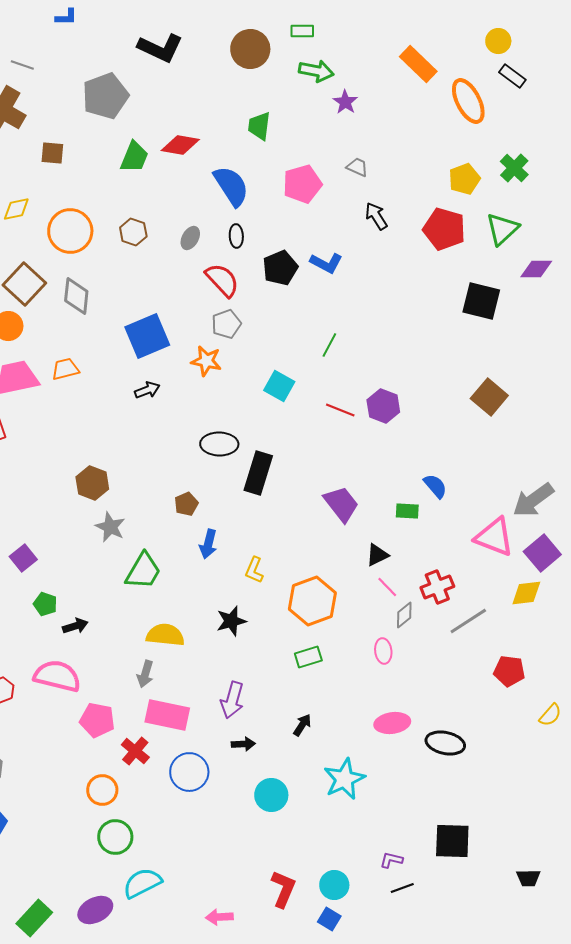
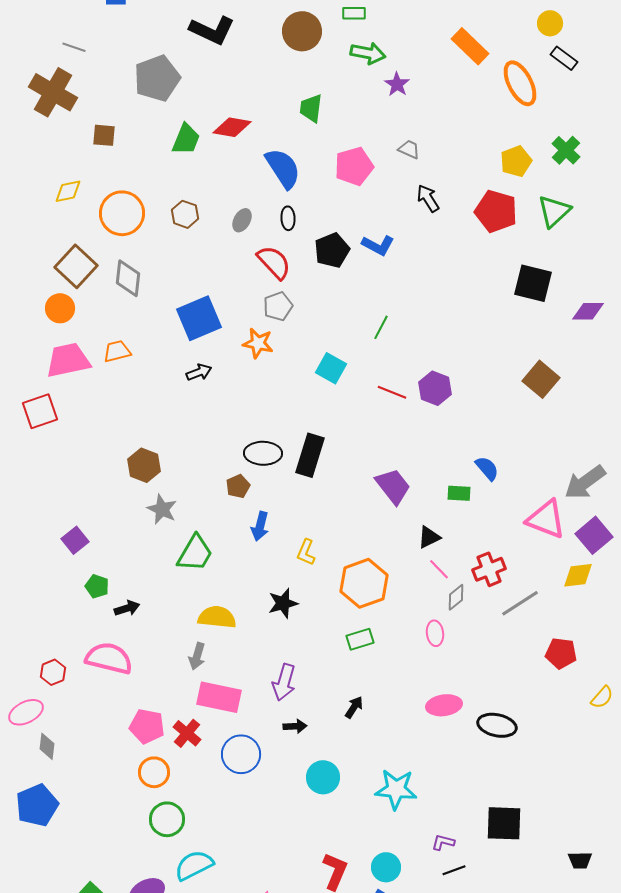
purple diamond: (536, 269) -> (588, 311), moved
black ellipse: (219, 444) -> (263, 453), moved
pink pentagon: (97, 720) -> (147, 726), moved
cyan star: (344, 779) -> (396, 789), moved, turned 30

